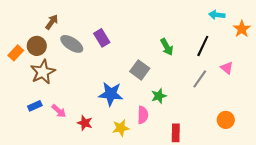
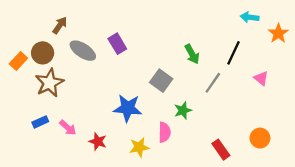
gray line: (200, 79) -> (213, 83), moved
red rectangle: (176, 133) -> (221, 150), moved, turned -36

